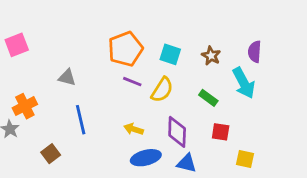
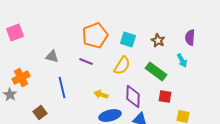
purple line: (132, 82) -> (86, 62), moved
cyan arrow: (244, 83) -> (182, 60), size x0.6
green rectangle: (208, 98) -> (156, 72), size x1.5

